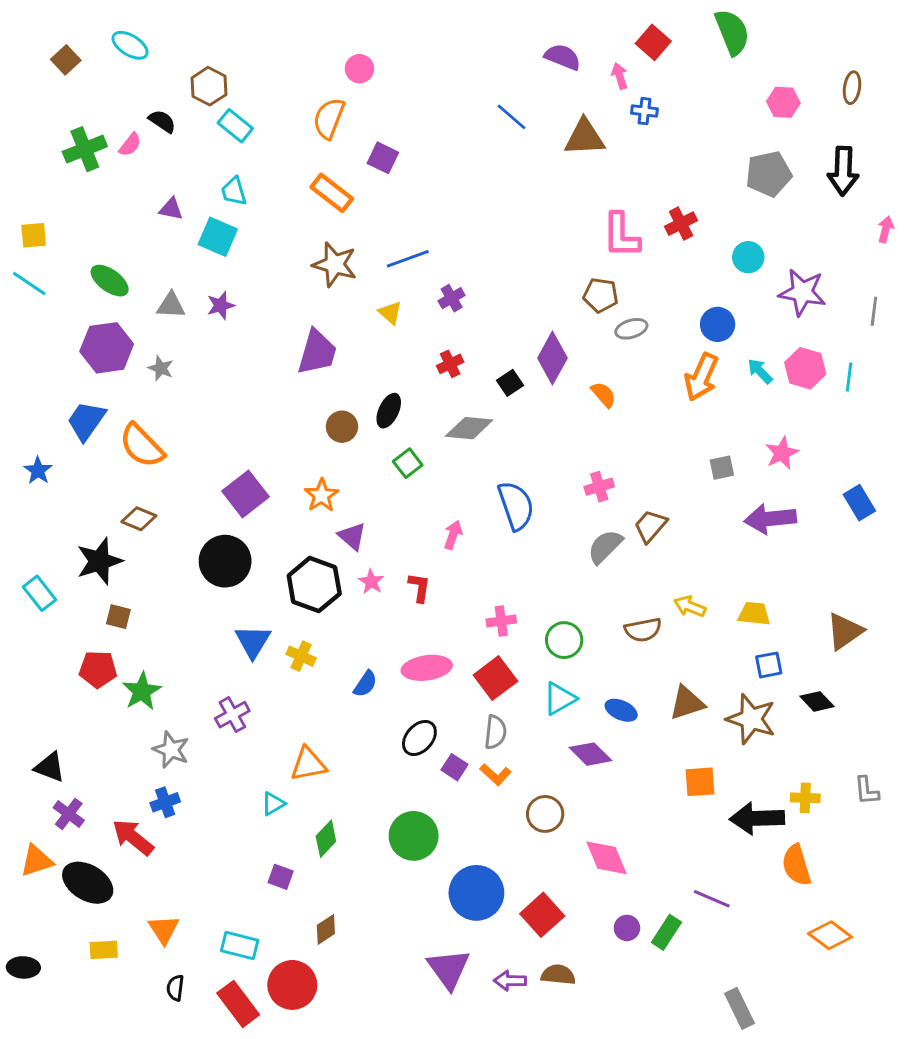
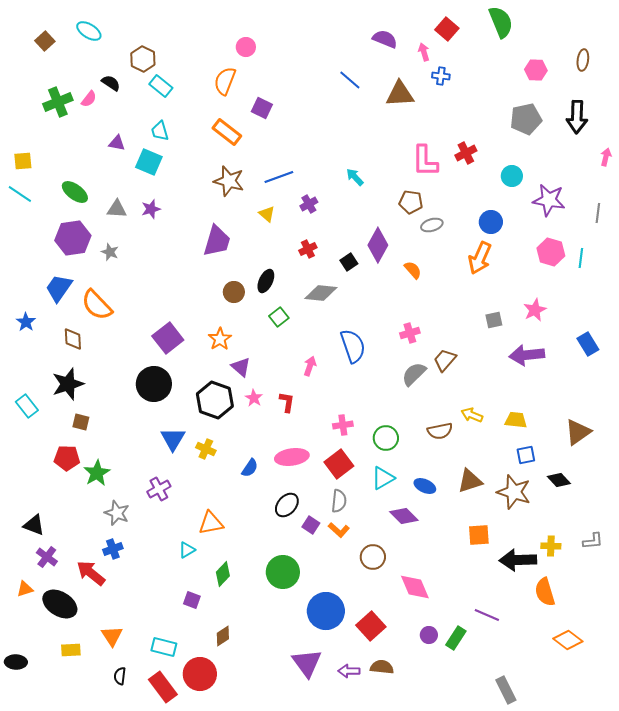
cyan arrow: (760, 371) -> (355, 177), moved
brown diamond: (139, 519) -> (73, 339), moved, turned 65
gray L-shape: (867, 791) -> (593, 541), turned -90
orange triangle: (37, 861) -> (25, 589), size x0.7

